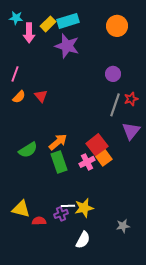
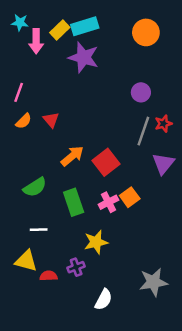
orange arrow: (58, 142) -> (72, 156), moved
red square: (97, 145) -> (106, 162), moved
white line: (68, 206) -> (39, 230), moved
yellow star: (84, 208) -> (96, 242), moved
gray star: (123, 226) -> (153, 282), size x1.6

